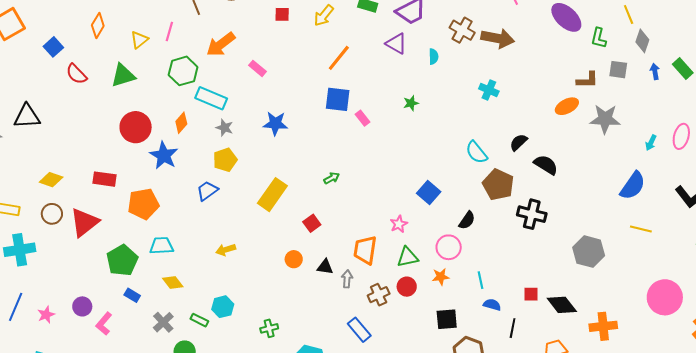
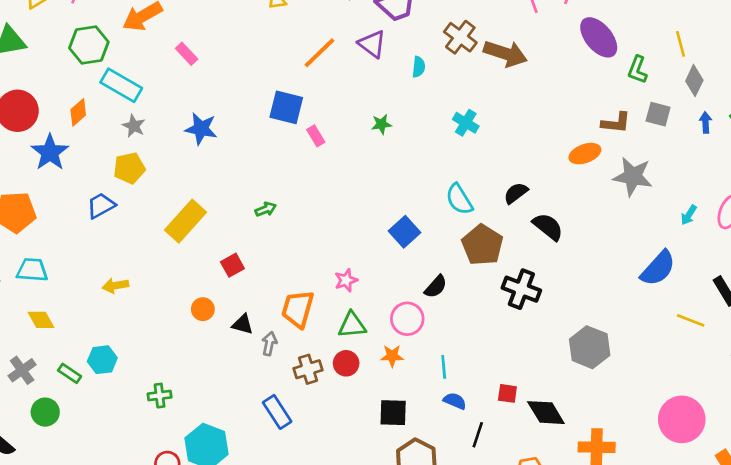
orange line: (339, 58) -> (320, 53), moved
cyan cross: (489, 90) -> (466, 123), moved
blue square: (429, 193) -> (404, 232), moved
yellow line: (641, 229) -> (691, 320), moved

